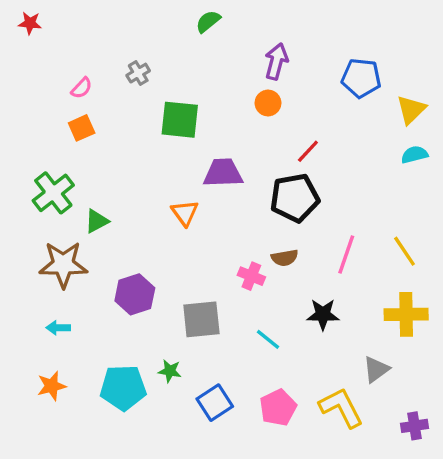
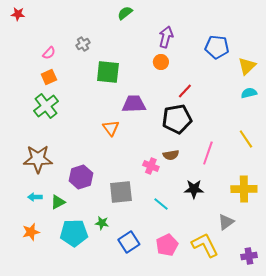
green cross: (53, 193) -> (46, 106), moved
green triangle: (97, 221) -> (58, 202), moved
yellow line: (404, 251) -> (246, 139), moved

